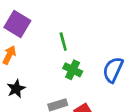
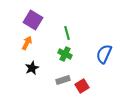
green cross: (73, 70) -> (65, 54), moved

